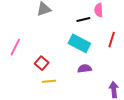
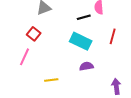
pink line: (15, 47) -> (24, 57), moved
red square: (42, 63) -> (34, 34), moved

